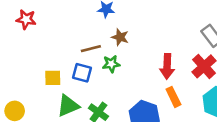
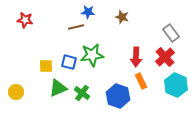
brown star: (120, 37) -> (122, 17), moved
brown line: (91, 49) -> (76, 27), moved
green star: (111, 64) -> (92, 55), size x1.6

